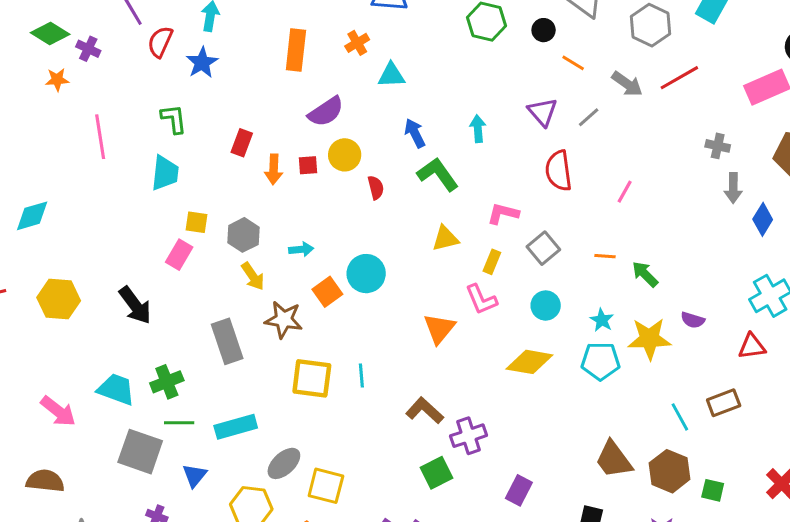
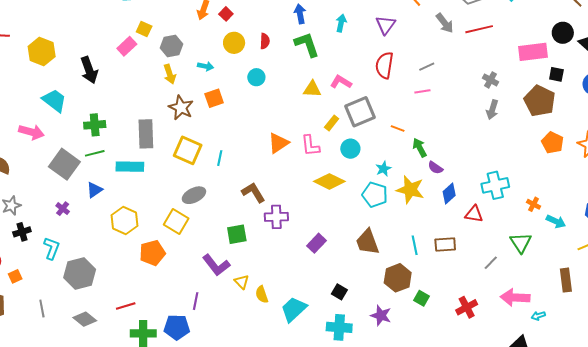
gray line: (589, 117) -> (427, 67), moved
yellow circle: (345, 155) -> (234, 43), moved
red square: (308, 165) -> (226, 14), turned 32
pink line: (625, 192) -> (422, 91), turned 35
blue diamond: (763, 219) -> (449, 193), moved
yellow triangle: (445, 239) -> (312, 89), moved
gray square: (543, 248) -> (360, 112), size x1.4
yellow rectangle: (492, 262) -> (332, 123), moved
cyan circle: (366, 274) -> (256, 77), moved, size x0.7
pink L-shape: (481, 299) -> (310, 146), moved
purple semicircle: (693, 320) -> (435, 168), moved
gray rectangle: (227, 341) -> (146, 134), moved
cyan trapezoid: (116, 389) -> (54, 100), moved
pink arrow: (58, 411) -> (31, 132), moved, turned -40
green line: (179, 423) -> (95, 153), turned -30
brown trapezoid: (614, 460) -> (367, 242), moved
gray ellipse: (284, 463) -> (194, 195), moved
green square: (436, 473) -> (237, 234), moved
purple rectangle: (519, 490) -> (316, 243), moved

